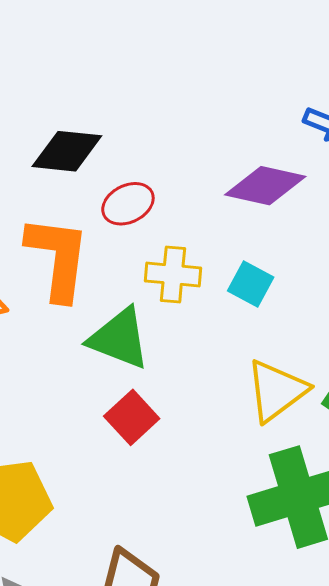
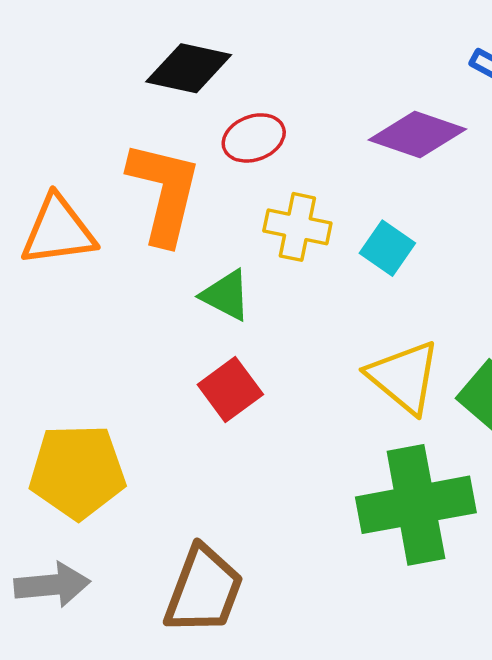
green triangle: (119, 338) -> (226, 295), size x0.7
yellow triangle: (276, 391) -> (404, 377), turned -50

